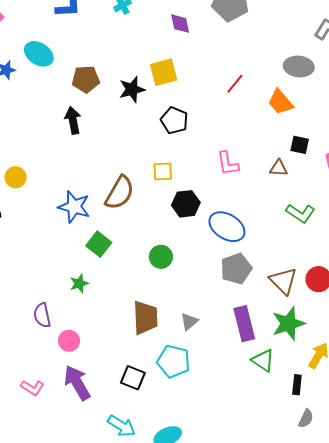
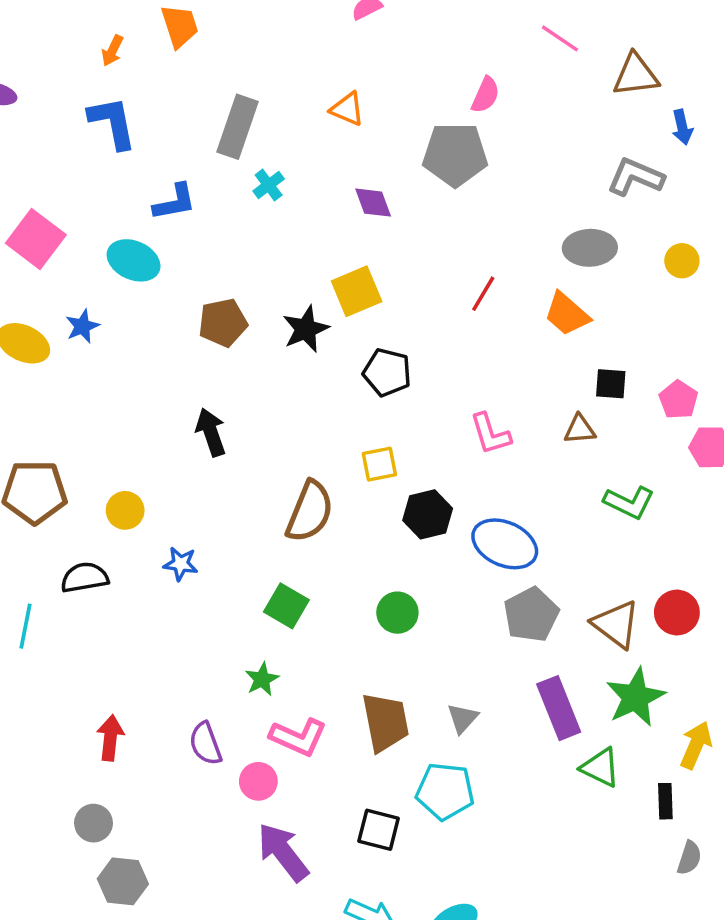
cyan ellipse: (39, 54) -> (134, 260), moved
black arrow: (73, 120) -> (211, 432), moved
blue star: (74, 207) -> (181, 564), moved, size x0.6
pink L-shape: (33, 388) -> (298, 737), moved, size x1.4

